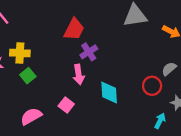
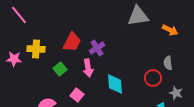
red trapezoid: (74, 29) -> (72, 42), moved
gray semicircle: (169, 69) -> (168, 63), turned -56
green square: (28, 76) -> (60, 69), moved

